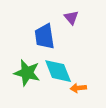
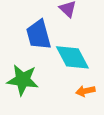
cyan diamond: (58, 71) -> (72, 57), moved

